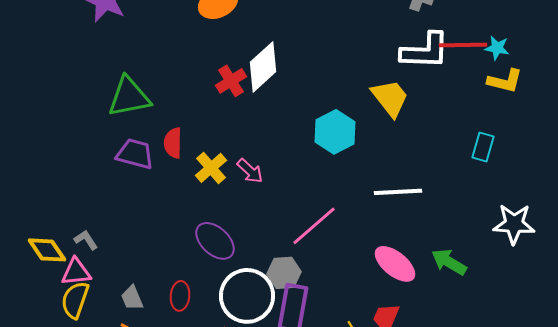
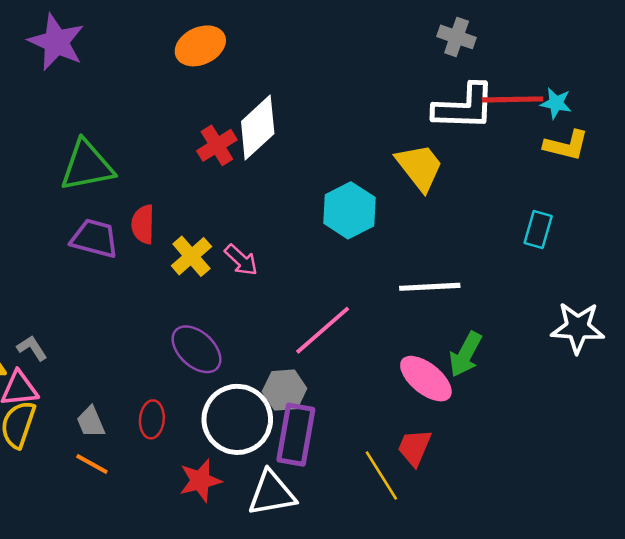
green arrow: (449, 262) -> (465, 354), moved, turned -93

